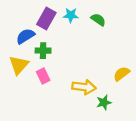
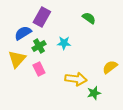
cyan star: (71, 15) -> (64, 43), moved
green cross: (43, 51) -> (39, 46), turned -32

